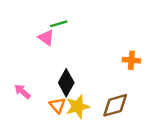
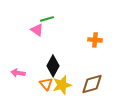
orange cross: (131, 60) -> (95, 40), moved
pink arrow: (22, 91) -> (18, 73), turned -32

